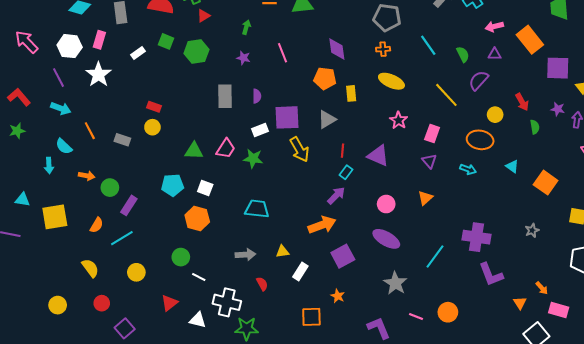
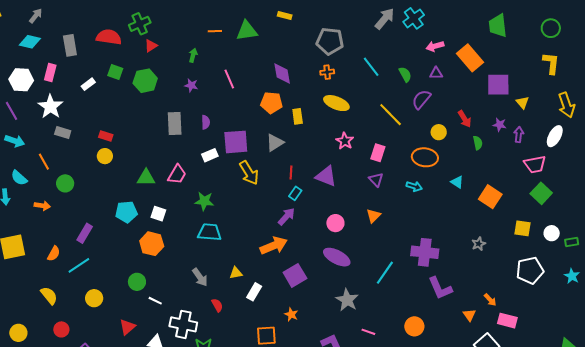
gray rectangle: (122, 140) -> (63, 132), moved
green star: (253, 159) -> (204, 201), moved
green circle: (110, 188) -> (65, 183), moved
gray arrow: (245, 255) -> (200, 277), turned 60
orange circle: (448, 312) -> (414, 326), moved

